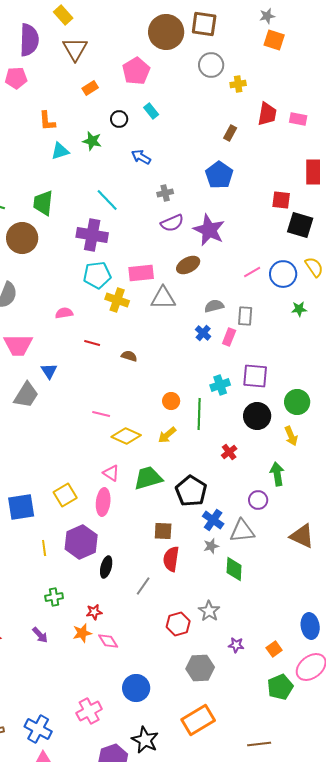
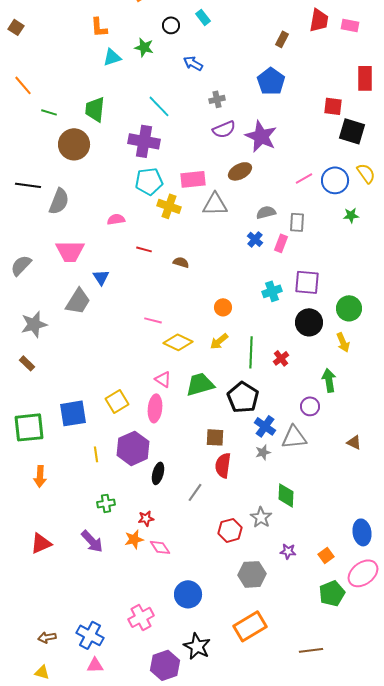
green line: (199, 414) -> (251, 352), moved
brown triangle: (302, 536) -> (354, 442), size x0.6
green diamond: (234, 569) -> (286, 495), moved
purple arrow: (40, 635) -> (92, 541), size x1.4

